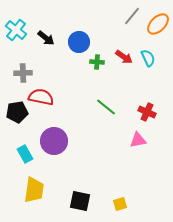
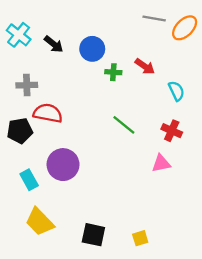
gray line: (132, 16) -> (154, 18), turned 60
cyan semicircle: (148, 58) -> (176, 91), moved
yellow trapezoid: (34, 190) -> (40, 222), turned 128

